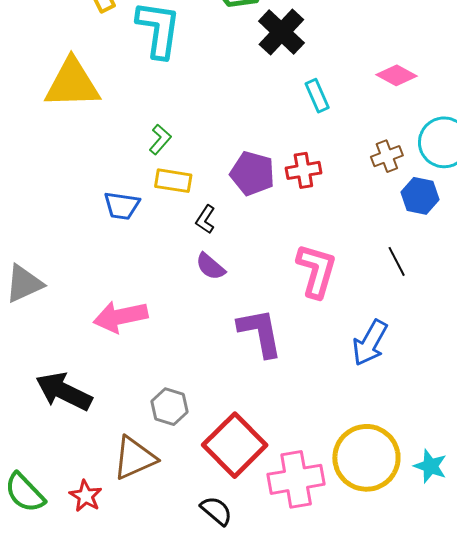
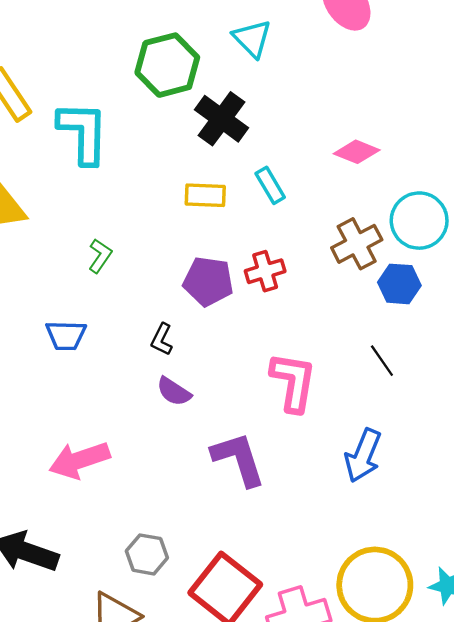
brown cross: (387, 156) -> (357, 244), size x1.4
yellow rectangle: (173, 181) -> (205, 195), moved

